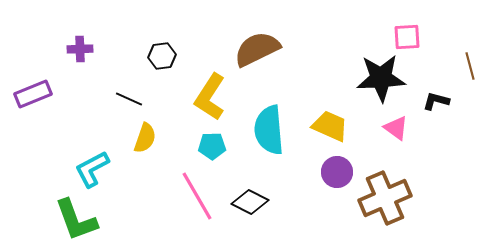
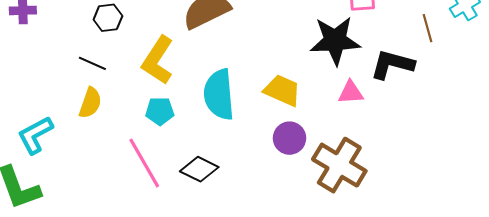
black line: (129, 99) -> (92, 63), moved
black L-shape: (436, 101) -> (392, 64), size x1.6
pink triangle: (396, 128) -> (351, 92), turned -40
brown cross: (385, 198) -> (339, 165), turned -36

